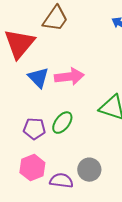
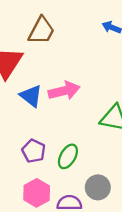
green ellipse: (62, 123) -> (68, 156), moved
purple pentagon: (34, 129) -> (34, 151), turned 30

